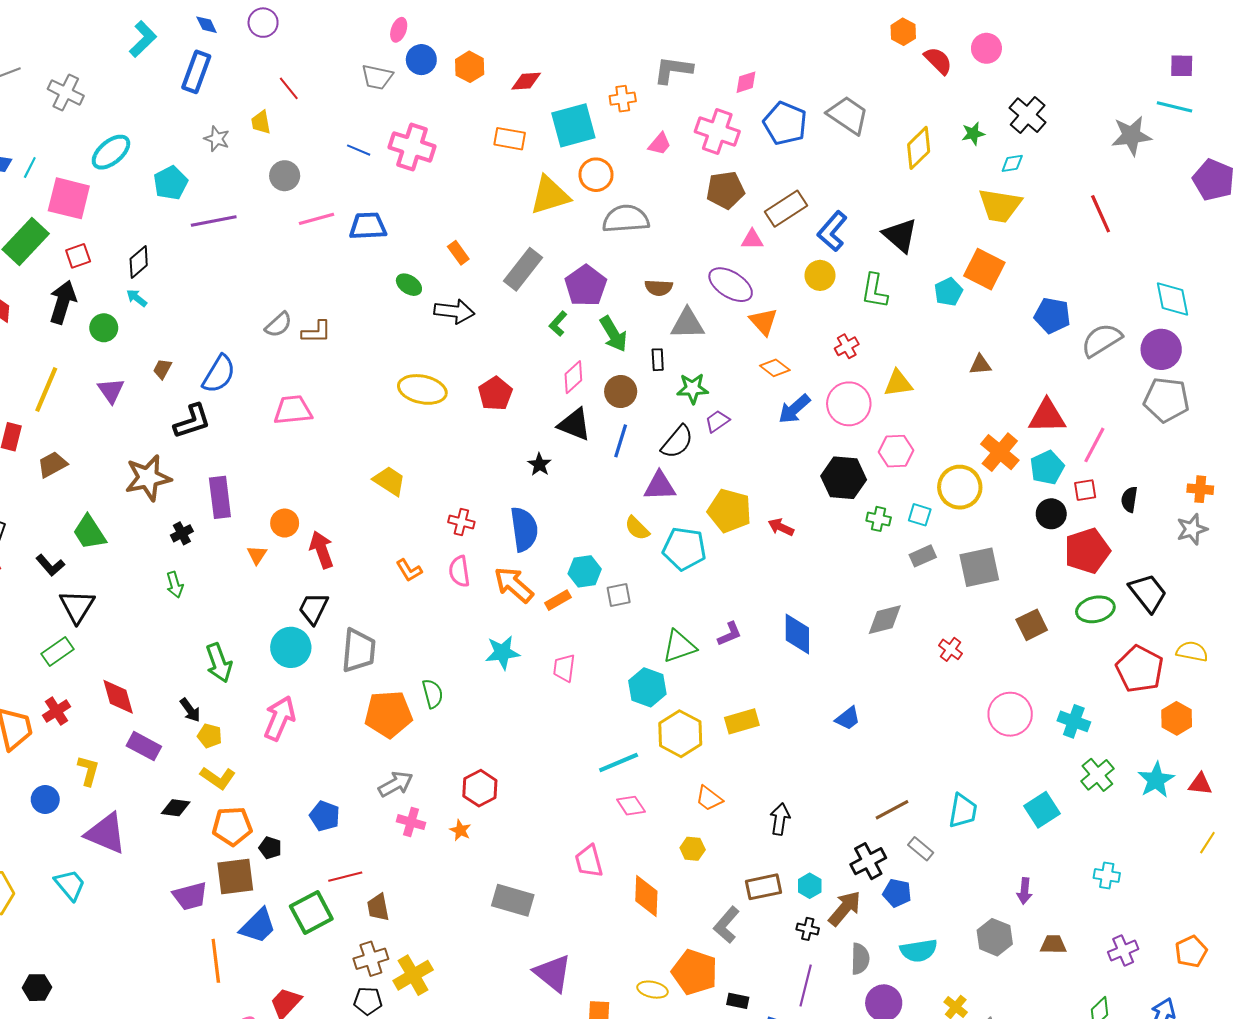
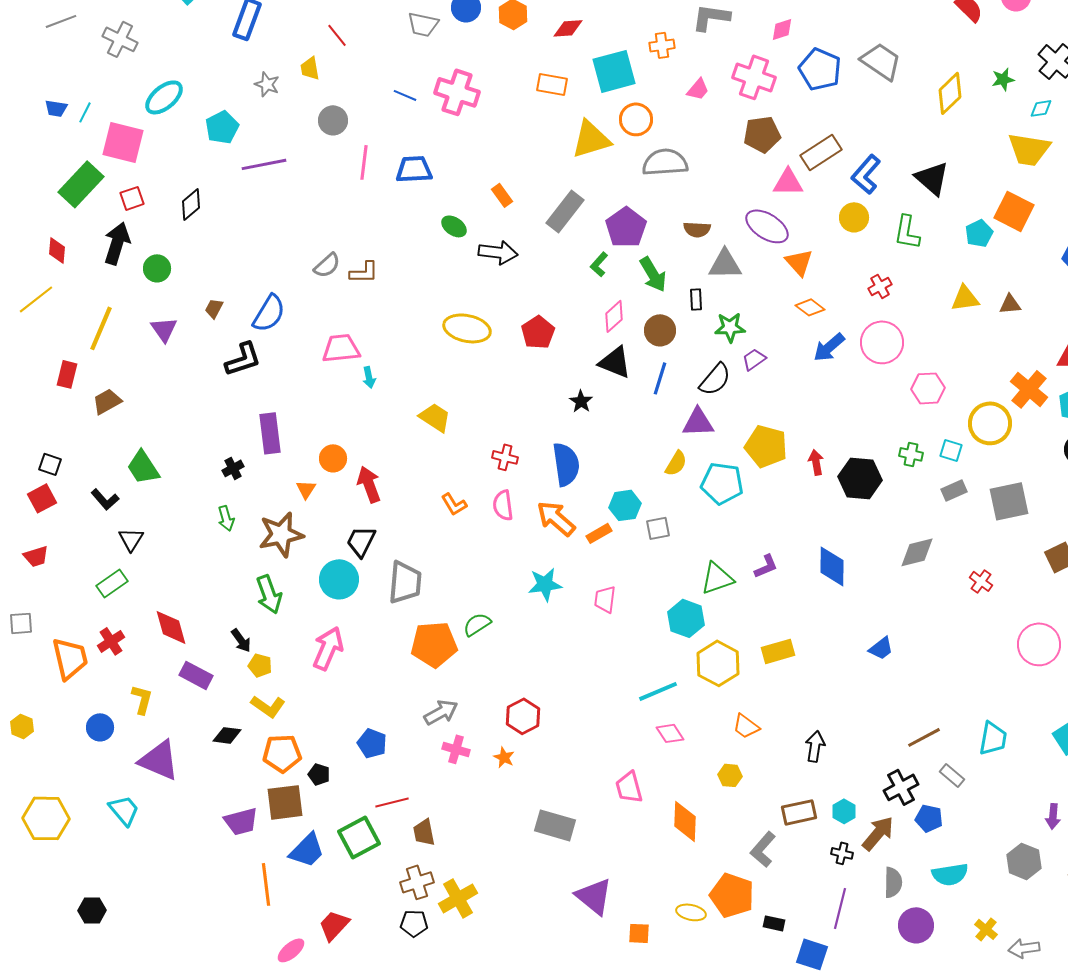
pink line: (316, 219) -> (364, 162), turned -68
pink triangle: (752, 239) -> (788, 182), size x1.4
cyan arrow: (137, 298) -> (369, 377), moved, turned -140
yellow triangle: (898, 383) -> (965, 298), moved
brown star: (148, 478) -> (281, 534), moved
black hexagon: (844, 478) -> (860, 478), moved
red arrow: (781, 527) -> (816, 462), turned 55
yellow semicircle: (637, 528) -> (676, 463), turned -104
black triangle: (77, 606) -> (131, 539), size x0.7
green semicircle: (433, 694) -> (477, 624), turned -108

